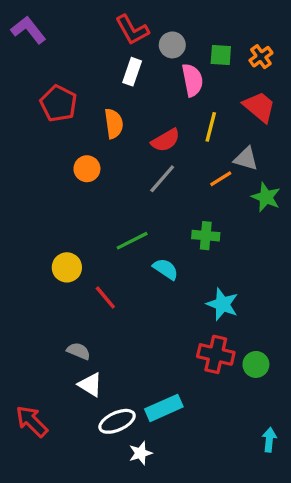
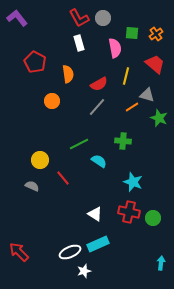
gray circle: (172, 45) -> (103, 18), moved
white rectangle: (132, 72) -> (79, 43), turned -35
gray semicircle: (79, 351) -> (32, 186), moved
white triangle: (90, 385) -> (95, 214), moved

